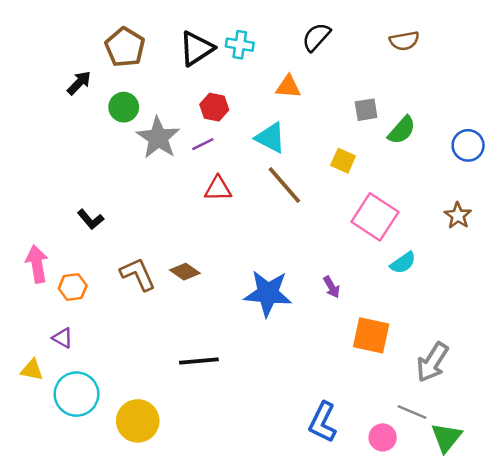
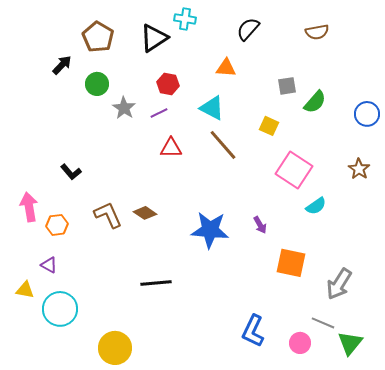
cyan cross: (240, 45) -> (185, 19), moved
gray star: (158, 138) -> (124, 108), size x0.7
yellow circle: (138, 421) -> (115, 348), moved

